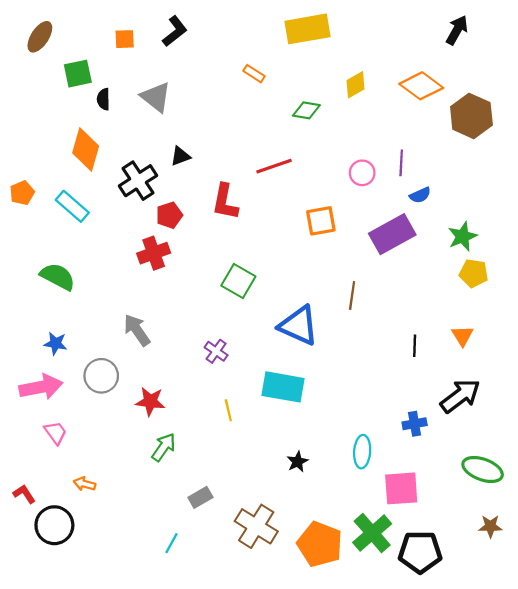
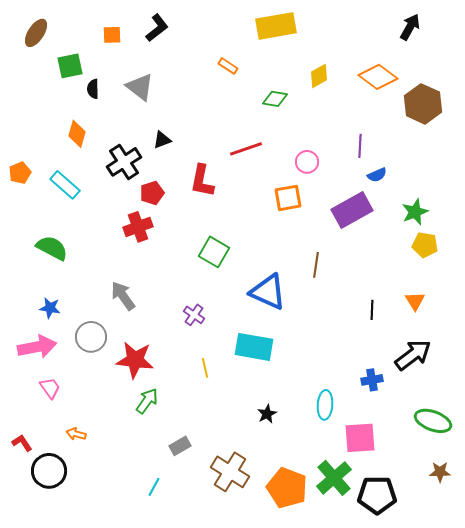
orange diamond: (86, 149) -> (77, 134), size x0.7
pink circle: (362, 173) -> (307, 162), moved
red star: (150, 401) -> (135, 360), size x1.4

